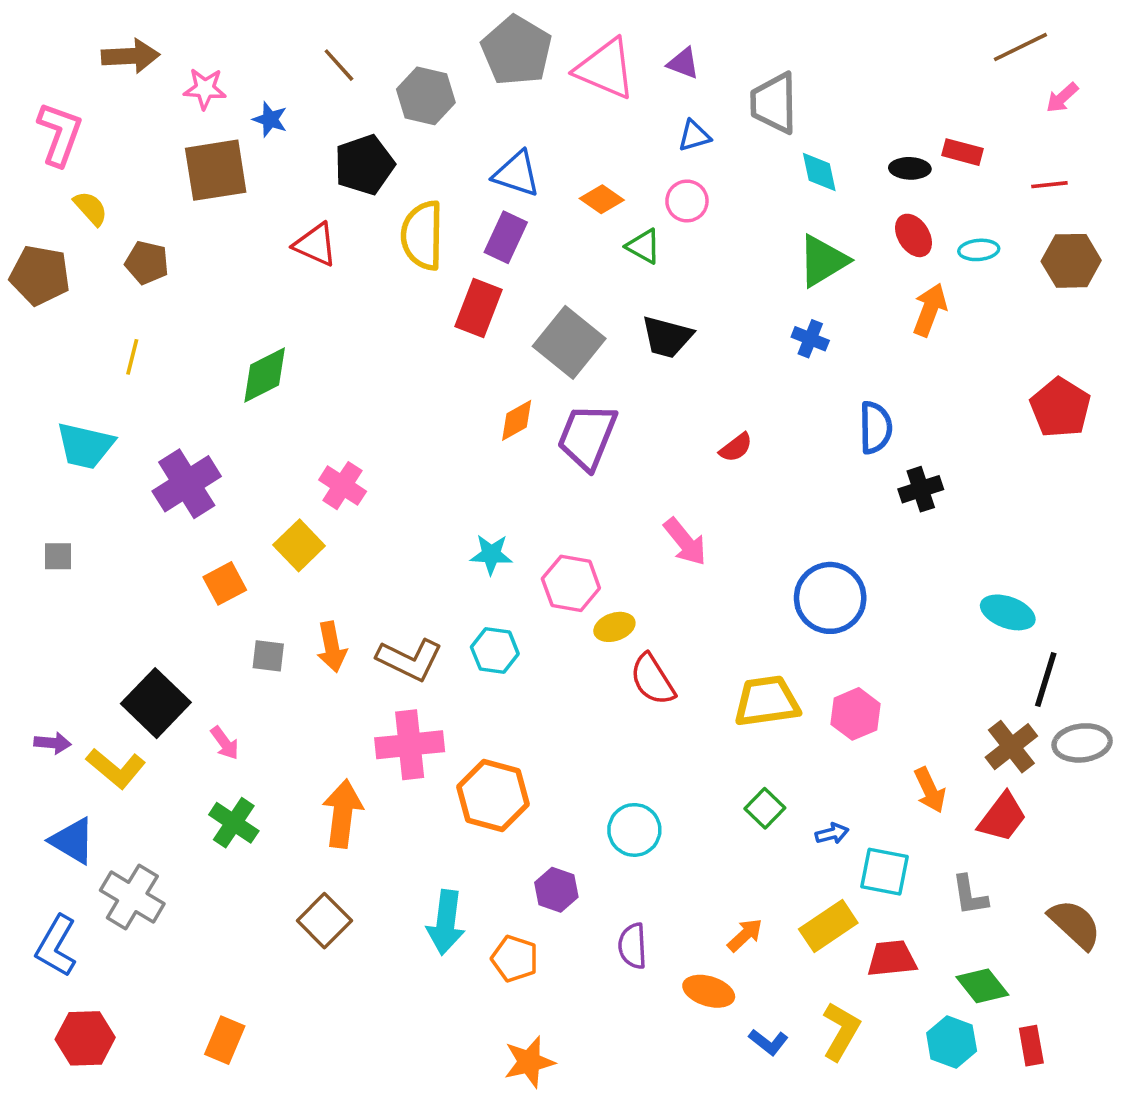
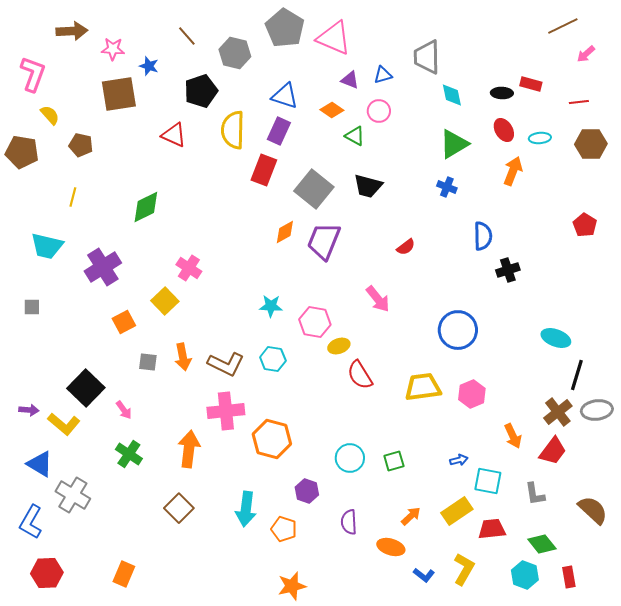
purple triangle: (683, 63) -> (350, 80), moved
red pentagon: (1060, 408) -> (585, 225), size x0.7
green square: (765, 808) -> (394, 461), moved, turned 30

